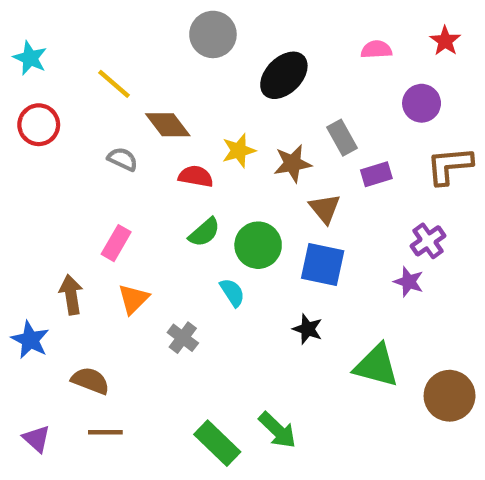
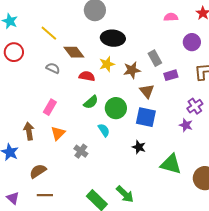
black ellipse: (284, 75) -> (113, 38), moved, turned 50
brown semicircle: (90, 381) -> (38, 171), turned -54

